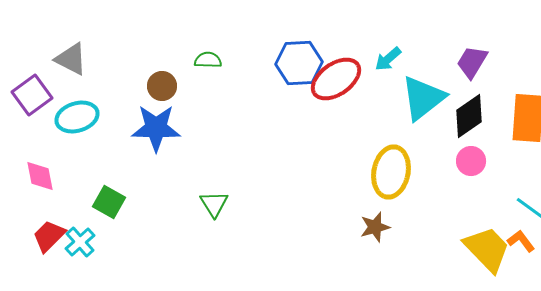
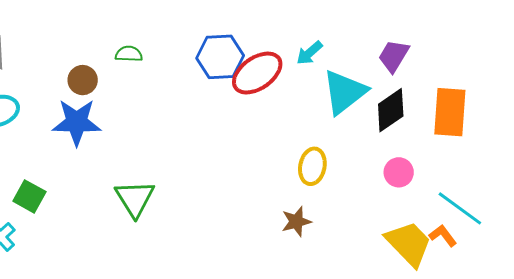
pink circle: (471, 161) -> (399, 172), moved
yellow ellipse: (391, 172) -> (312, 166), size x0.7
green triangle: (214, 204) -> (135, 198), size x1.4

